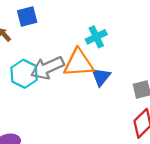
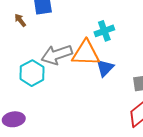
cyan hexagon: (24, 74) -> (32, 73), moved

